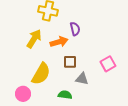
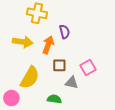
yellow arrow: (34, 39) -> (23, 42), turned 66
orange arrow: (59, 42) -> (48, 45), turned -54
pink square: (108, 64) -> (88, 67), moved

